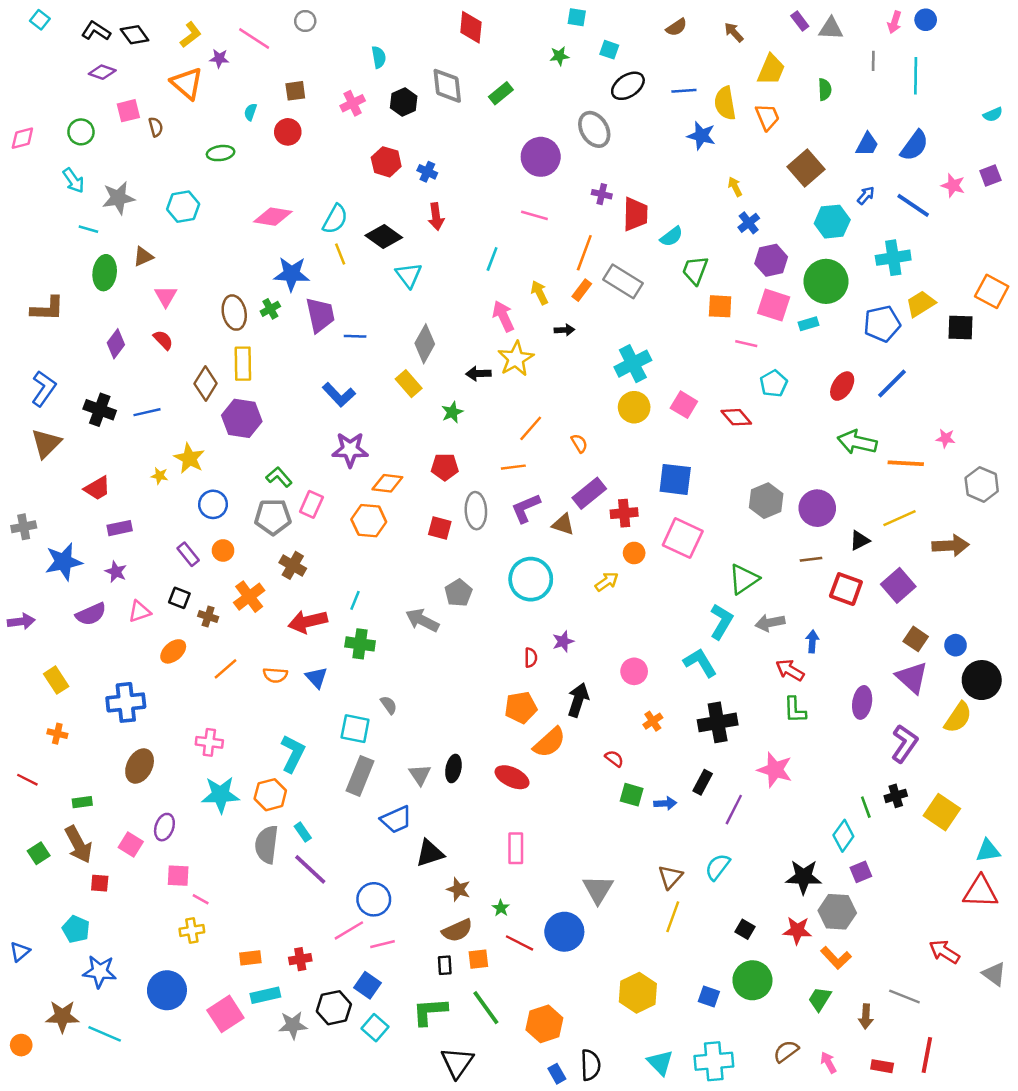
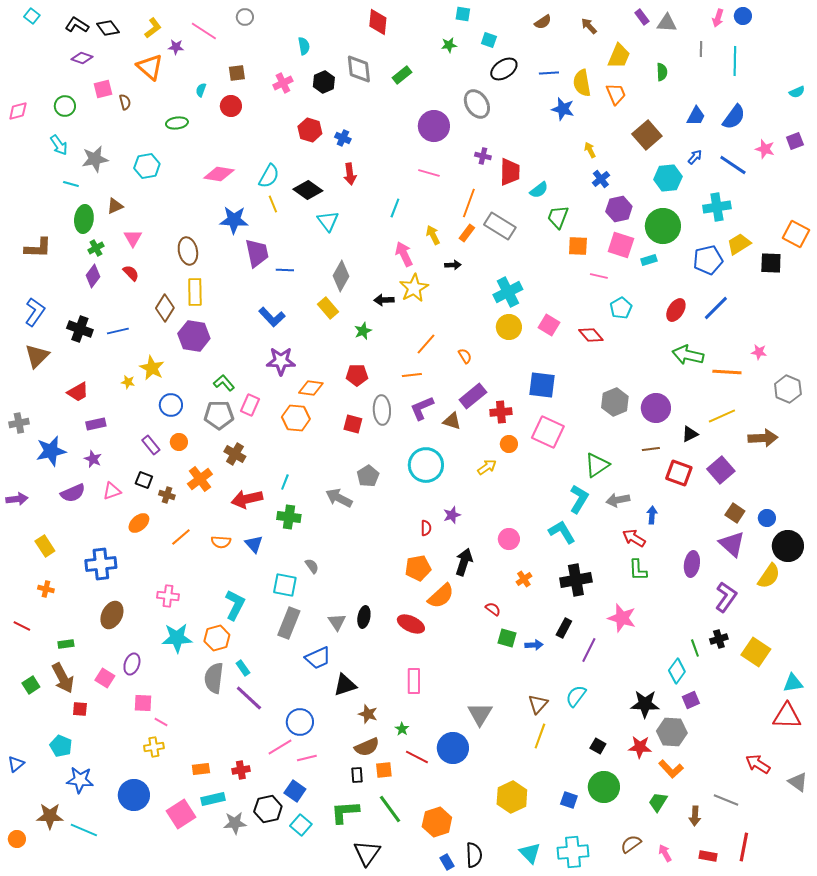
green cross: (270, 309) -> (96, 248), moved

